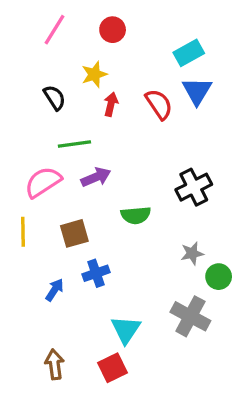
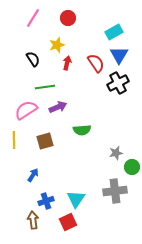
black cross: (194, 187) -> (118, 83), moved
blue cross: (96, 273) -> (46, 201), moved
gray cross: (190, 316) -> (115, 191), turned -35

